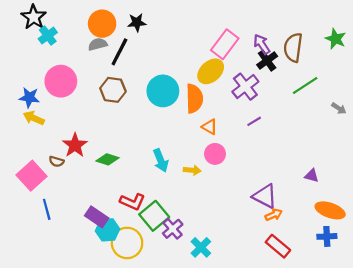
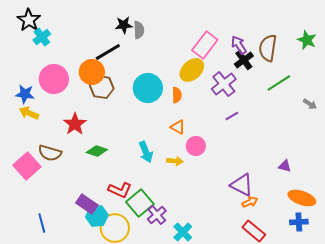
orange circle: (102, 24) -> (92, 72), moved
gray semicircle: (98, 44) -> (139, 30), moved, turned 102
black line: (119, 52) -> (108, 52), turned 32
orange semicircle: (194, 99) -> (177, 95), size x0.6
orange triangle: (210, 127) -> (178, 127), moved
red star: (75, 145) -> (75, 124), moved
brown semicircle: (56, 162) -> (50, 153), size x1.6
blue line: (47, 209) -> (42, 223), moved

